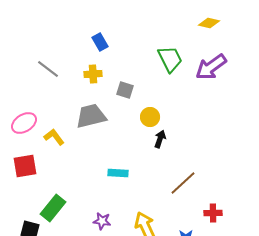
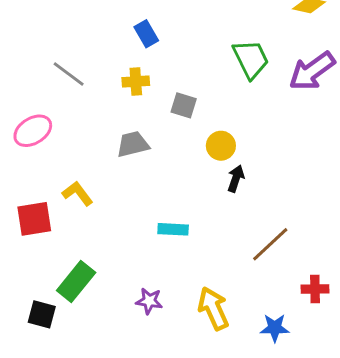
gray trapezoid: (91, 116) -> (133, 144), size x0.7
pink ellipse: (24, 123) -> (33, 131), moved
yellow L-shape: (54, 137) -> (78, 193), moved

